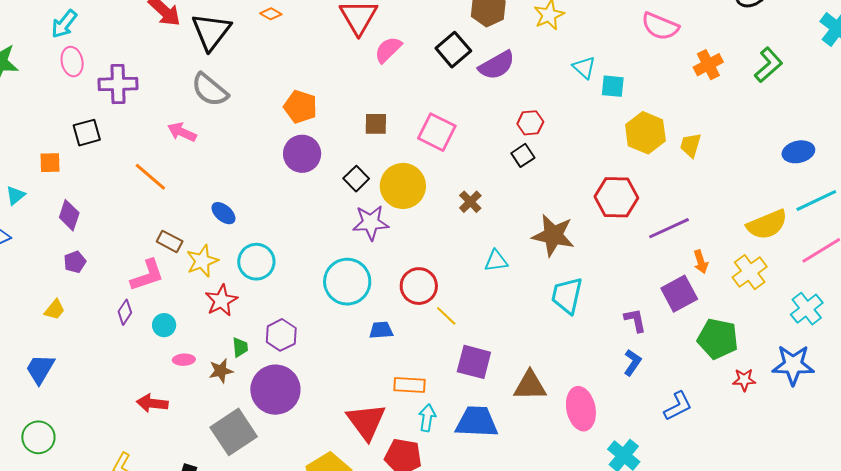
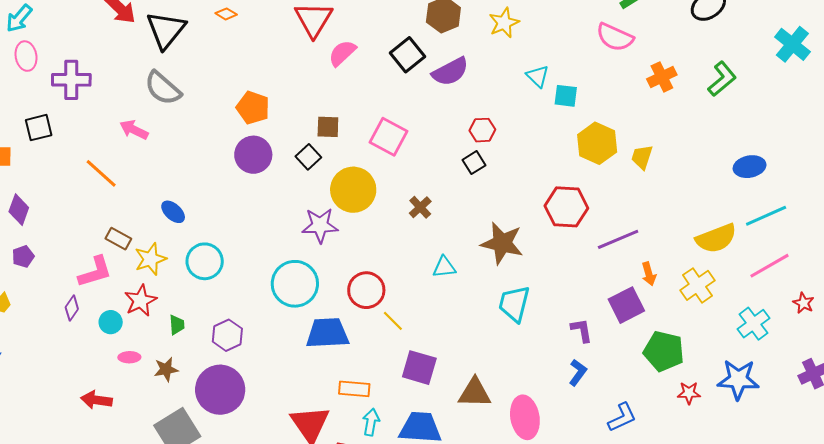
black square: (356, 179) -> (308, 157), moved
red star: (221, 301) -> (141, 301), moved
blue trapezoid: (381, 330) -> (327, 333), size x1.8
green trapezoid: (240, 347) -> (177, 325), moved

